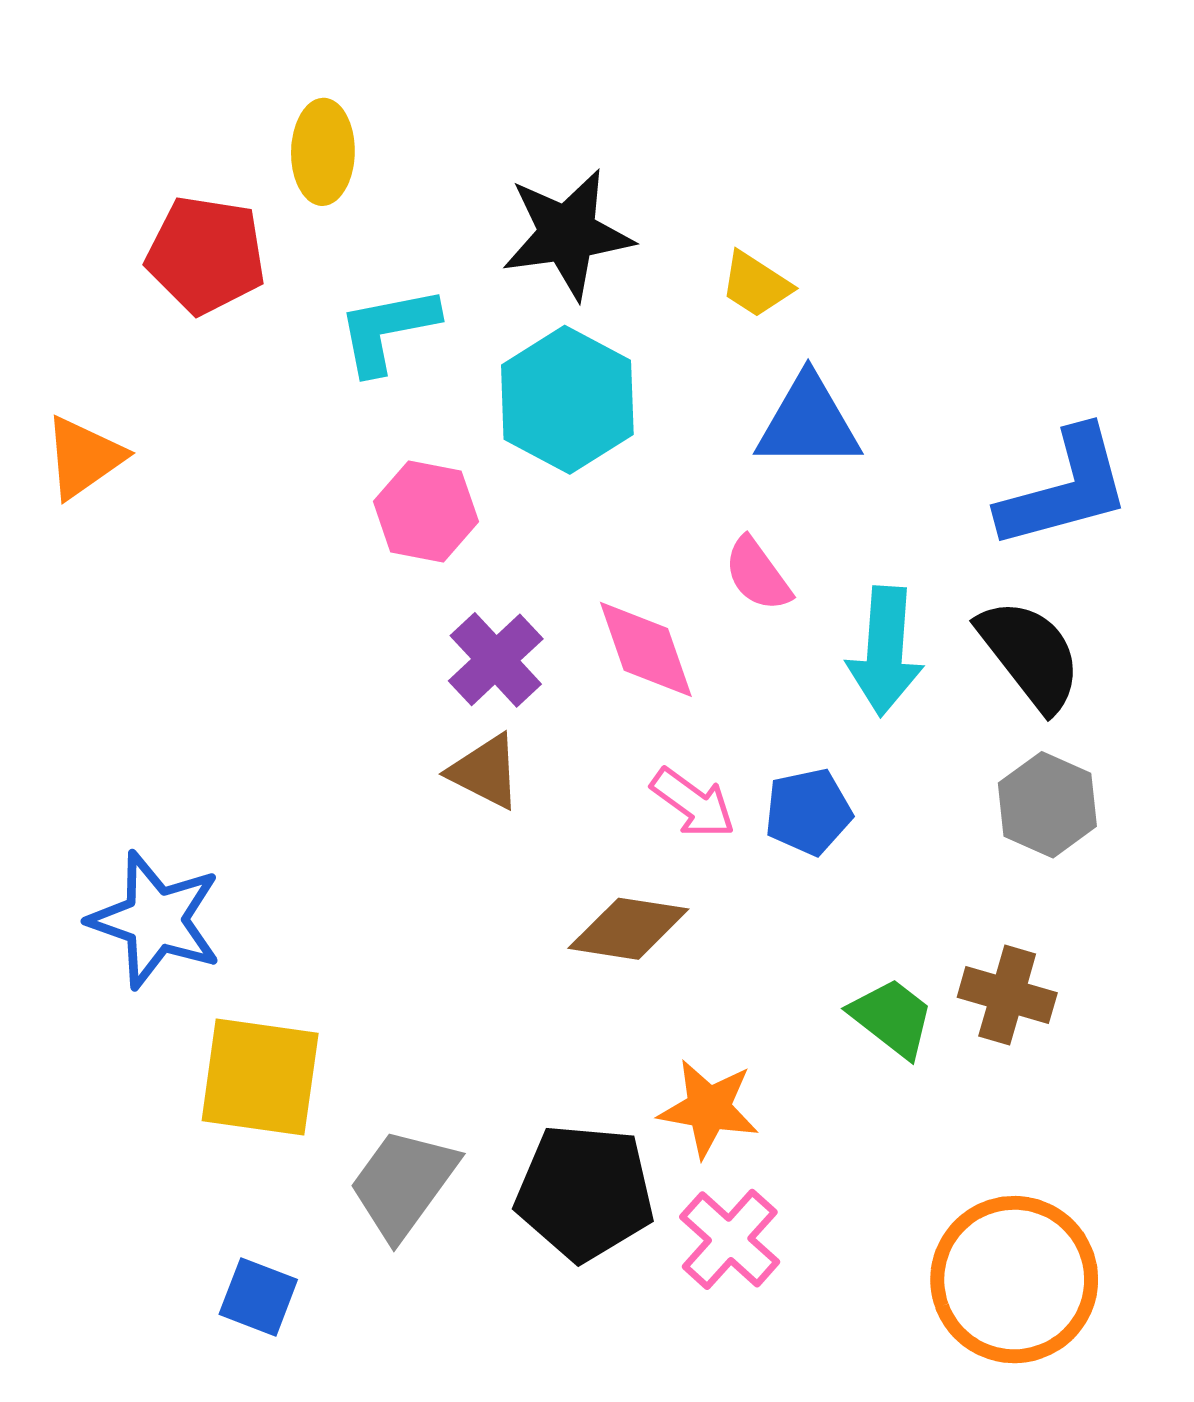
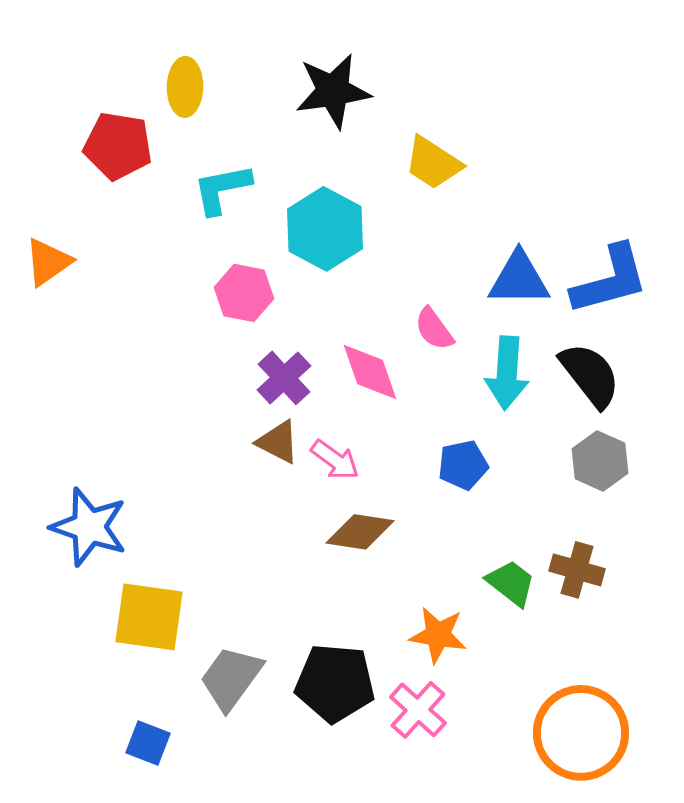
black star: (567, 234) -> (333, 91), moved
yellow trapezoid: (756, 285) -> (433, 163), size x1.4
blue triangle: (808, 422) -> (519, 279), moved
pink arrow: (693, 803) -> (335, 460), moved
orange star: (709, 1108) -> (438, 635), moved

